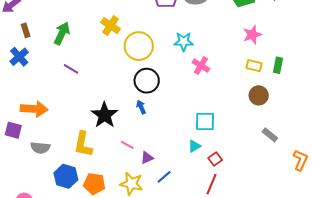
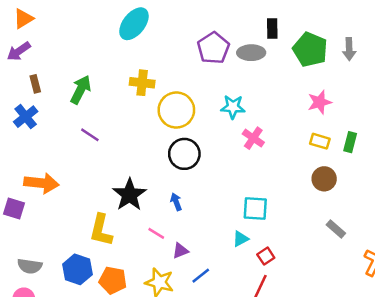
yellow cross: (111, 26) -> (142, 83), turned -30
blue arrow: (141, 107) -> (176, 202), moved
gray semicircle: (40, 148) -> (30, 266), moved

